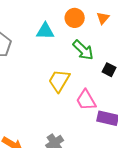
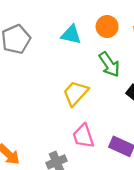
pink trapezoid: (86, 100) -> (83, 136), moved

